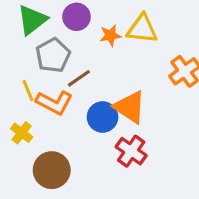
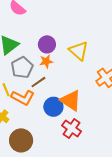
purple circle: (76, 17) -> (47, 44), moved
yellow triangle: (142, 29) -> (79, 51), turned 35
orange star: (110, 35) -> (46, 61), moved

